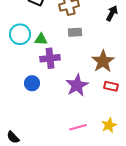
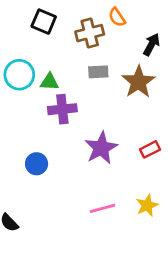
brown star: (103, 61) -> (139, 82), moved
blue circle: (32, 83) -> (37, 164), moved
red rectangle: (111, 86) -> (150, 149), turned -40

